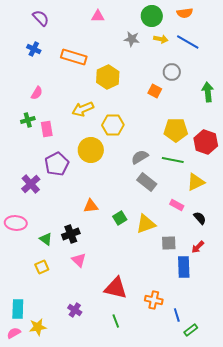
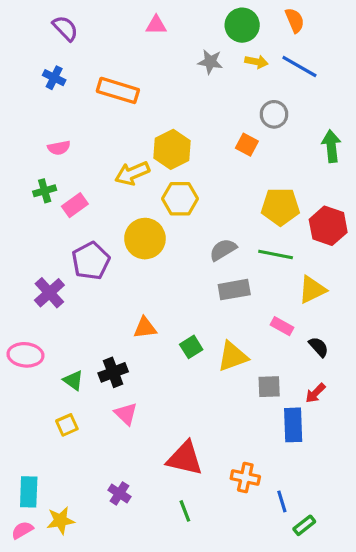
orange semicircle: (185, 13) -> (295, 20), turned -105
yellow hexagon: (108, 77) -> (172, 149), moved
pink semicircle: (37, 93) -> (59, 148), turned 48
pink rectangle: (47, 129) -> (75, 205), turned 63
gray rectangle: (147, 182) -> (234, 290), turned -48

